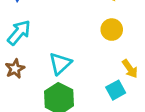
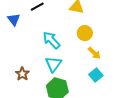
cyan arrow: (19, 33) -> (51, 40), moved, turned -72
yellow arrow: (130, 69) -> (94, 53), moved

